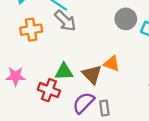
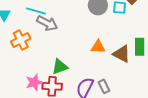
brown triangle: (92, 74) -> (122, 54), moved
pink star: (16, 76) -> (34, 82), moved

